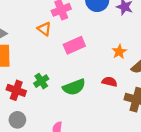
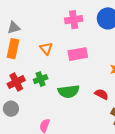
orange triangle: (44, 29) -> (46, 48), moved
red cross: (16, 90) -> (16, 82), turned 30

